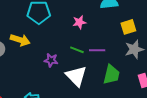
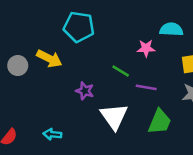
pink star: (79, 22) -> (146, 48), moved
green line: (77, 50) -> (121, 71), moved

